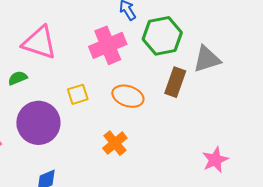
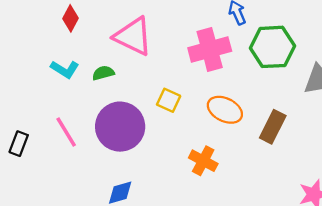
brown rectangle: (175, 82) -> (273, 127), moved
yellow square: (78, 94) -> (169, 100), turned 35
orange cross: (115, 143) -> (203, 161), turned -30

